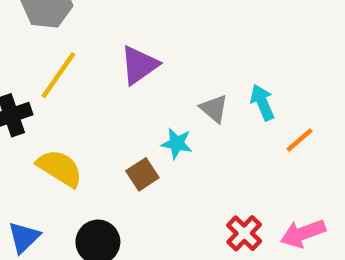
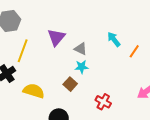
gray triangle: (214, 109) -> (81, 49), moved
red cross: (244, 233) -> (103, 102), moved

